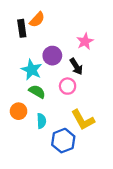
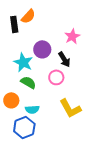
cyan semicircle: (41, 121) -> (32, 109), turned 88
blue hexagon: (63, 141) -> (24, 127), moved

